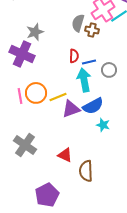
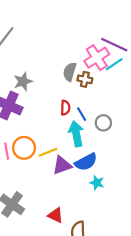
blue line: (89, 62) -> (82, 114), turned 72

